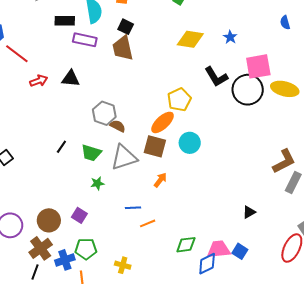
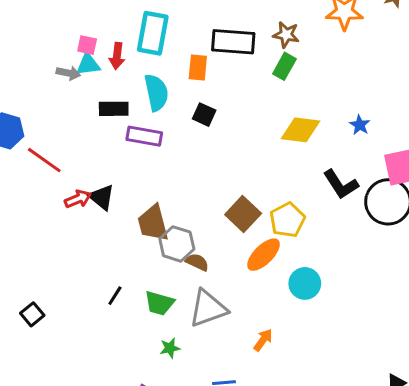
brown trapezoid: (123, 48) -> (153, 223), moved
black triangle: (71, 78) -> (102, 197), moved, turned 36
brown square: (155, 146) -> (243, 214), moved, turned 30

